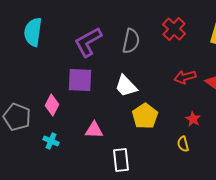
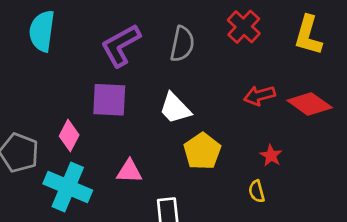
cyan cross: (51, 141) -> (68, 187), size x2.0

